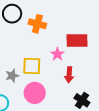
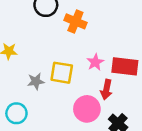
red rectangle: (77, 40) -> (125, 66), moved
pink circle: (35, 93) -> (87, 109), moved

